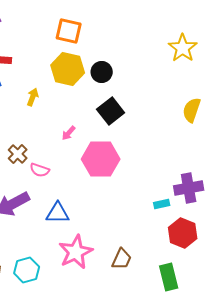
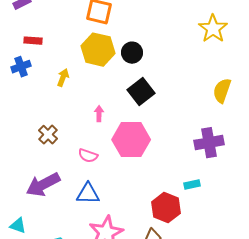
pink arrow: (69, 133) -> (99, 114), turned 140
pink semicircle: (40, 170) -> (88, 156), moved
purple cross: (189, 188) -> (209, 143), moved
red hexagon: (183, 233) -> (166, 208), moved

